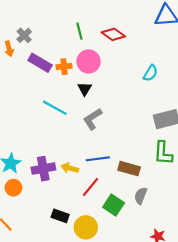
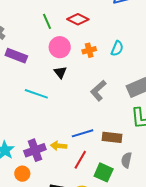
orange cross: (64, 67) -> (89, 50), moved
gray L-shape: (93, 119) -> (98, 91), moved
orange circle: (13, 188) -> (22, 174), moved

